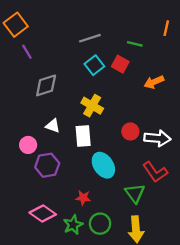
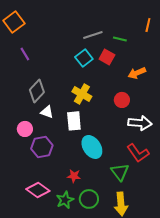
gray line: (90, 38) -> (93, 35), moved
purple line: (27, 52) -> (25, 54), moved
gray diamond: (46, 85) -> (37, 91), moved, turned -30
red circle: (130, 131) -> (122, 100), moved

